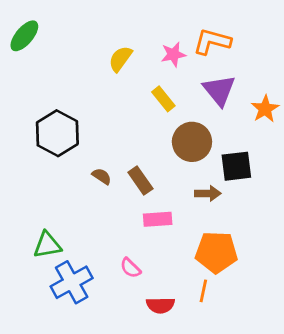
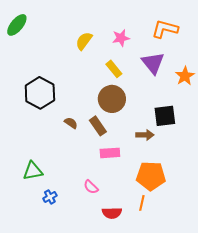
orange L-shape: (212, 42) -> (165, 29), moved
brown circle: (192, 142) -> (112, 99), moved
blue cross: (72, 282) -> (50, 197), size x0.5

